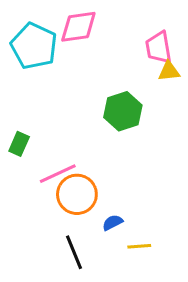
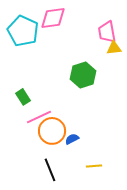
green rectangle: (19, 144) -> (23, 97), moved, turned -56
blue semicircle: (113, 223) -> (72, 139), moved

